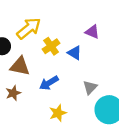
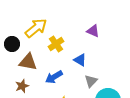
blue triangle: (74, 53) -> (80, 60), moved

